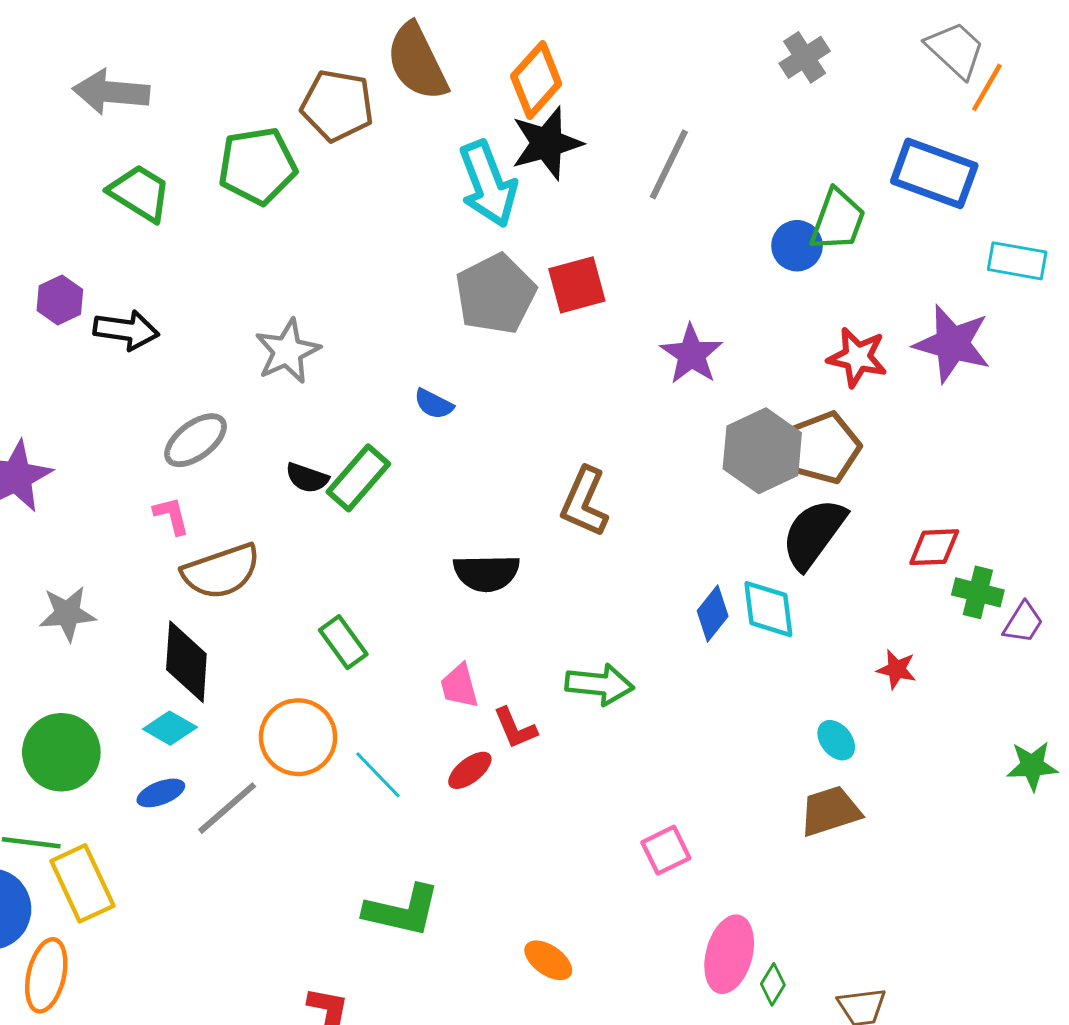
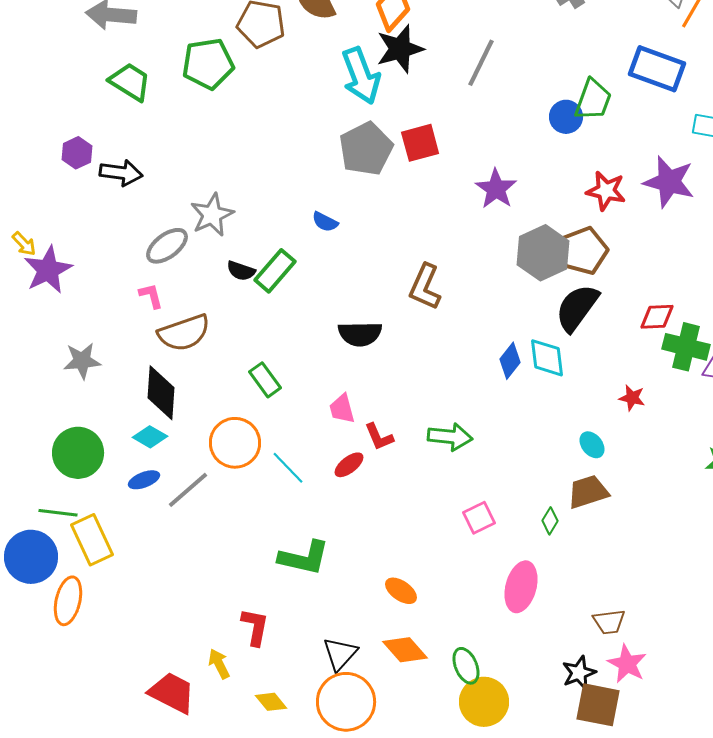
gray star: (287, 351) -> (212, 215), moved
green cross: (978, 592) -> (686, 347), size x1.4
green arrow: (600, 684) -> (450, 437), moved
green diamond: (773, 984) -> (550, 521), moved

